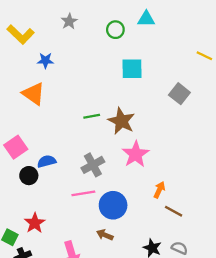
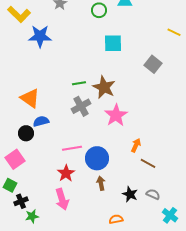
blue star: (45, 61) -> (40, 36), size x1.6
orange triangle: (34, 94) -> (30, 98), moved
pink square: (16, 147) -> (15, 159), moved
gray cross: (93, 165) -> (81, 106), moved
red star: (35, 223) -> (66, 173), moved
brown arrow: (105, 235) -> (101, 183), moved, turned 56

